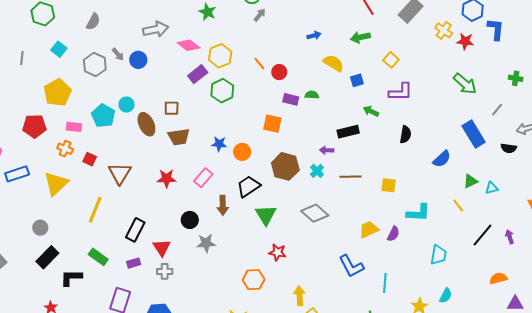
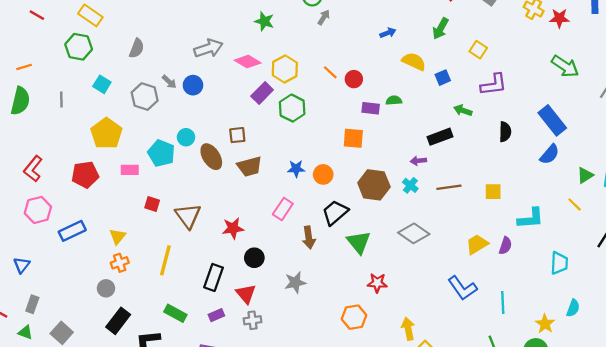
green arrow: (360, 37) -> (440, 29), turned -42
blue rectangle: (474, 134) -> (552, 120), moved
orange cross: (65, 149) -> (120, 263), moved, turned -35
red star: (167, 178) -> (233, 228), moved
yellow triangle: (56, 184) -> (118, 236), size x0.6
black circle: (190, 220) -> (254, 258), moved

